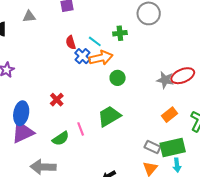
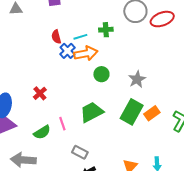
cyan line: (95, 41) -> (80, 37), turned -56
red ellipse: (183, 76) -> (162, 19), moved
gray star: (165, 80) -> (137, 79), moved, turned 30
gray rectangle: (152, 147) -> (80, 152), moved
green rectangle: (173, 148) -> (132, 112), moved, turned -50

